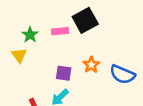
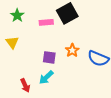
green star: (30, 35) -> (17, 15), moved

